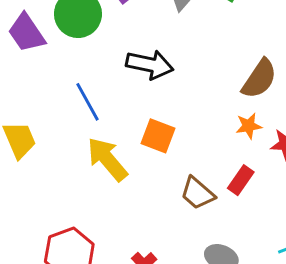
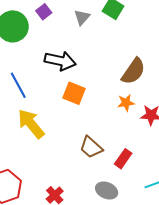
orange square: (158, 136) -> (74, 93), moved
red rectangle: (241, 180) -> (123, 159), moved

